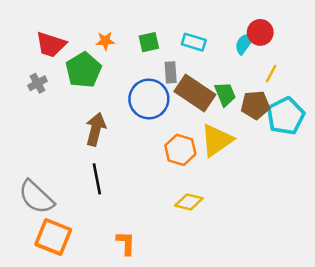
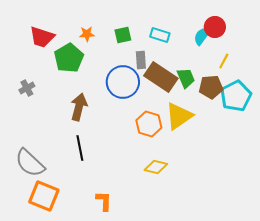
gray cross: (38, 83) -> (27, 88), moved

